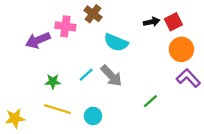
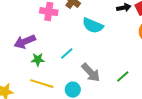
purple arrow: (38, 40) -> (25, 42), moved
gray arrow: (111, 76) -> (91, 73), moved

